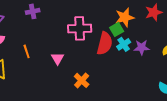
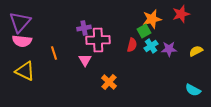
purple cross: (33, 11) -> (84, 28), moved
pink cross: (80, 28) -> (98, 40), moved
red semicircle: (105, 43) -> (132, 45), size x0.6

